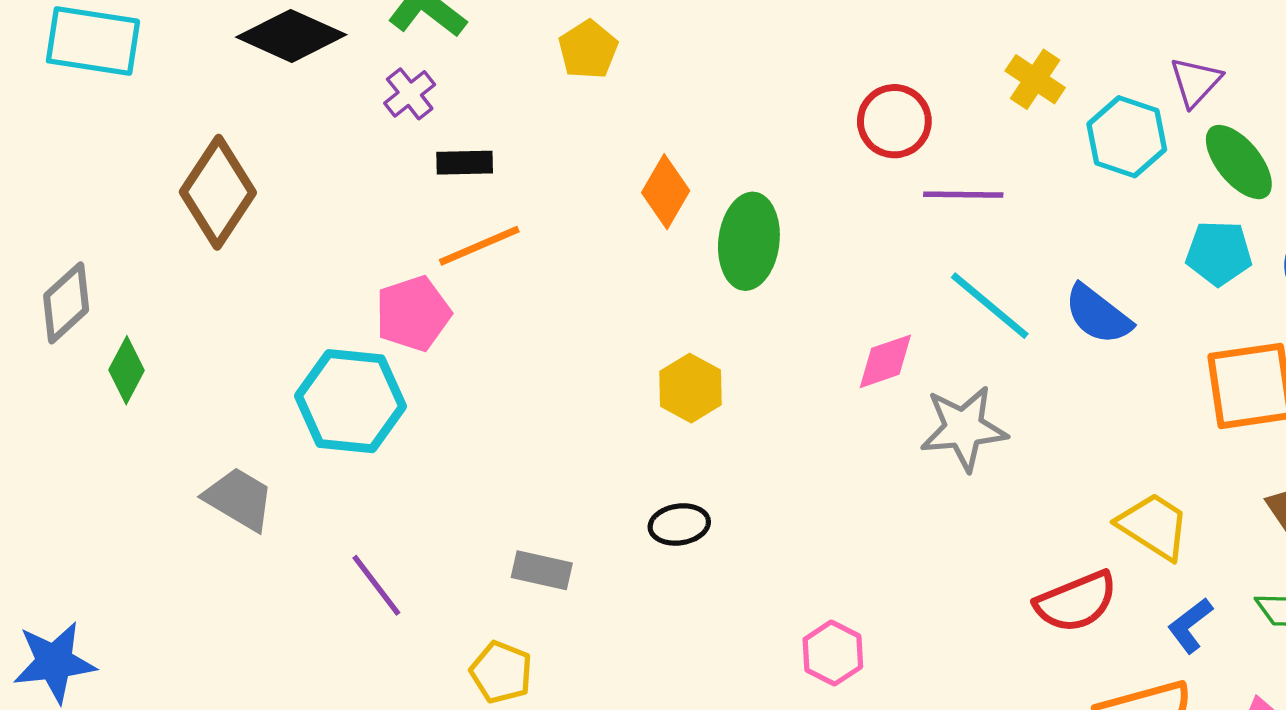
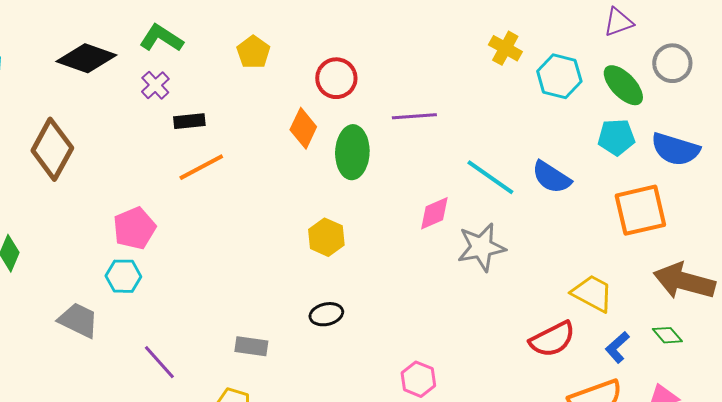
purple triangle: (1195, 82) -> (618, 22), moved, turned 32
red circle: (894, 121) -> (336, 78), moved
purple line: (963, 195) -> (414, 116), moved
pink pentagon: (413, 314) -> (134, 228), moved
cyan hexagon: (351, 401) -> (123, 276), moved, size x0.6

